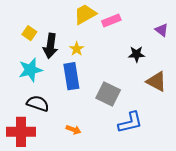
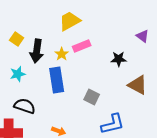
pink rectangle: (111, 21) -> (82, 46), moved
cyan star: (30, 70) -> (18, 74), size x0.7
gray square: (108, 94) -> (92, 97), size x0.7

